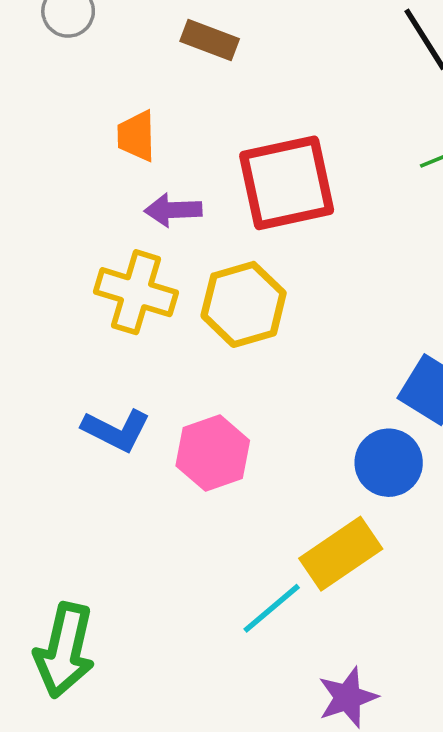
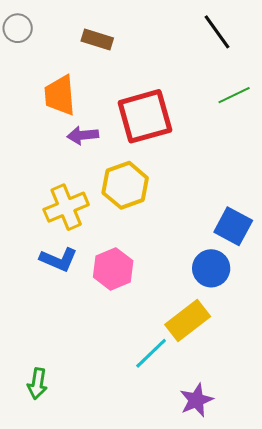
orange trapezoid: (136, 136) -> (60, 95), size x1.4
yellow cross: (136, 292) -> (66, 207), moved, turned -36
green arrow: (65, 650) -> (37, 384), size x0.6

